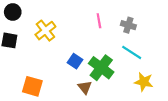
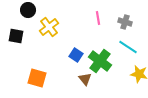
black circle: (13, 12) -> (28, 10), moved

